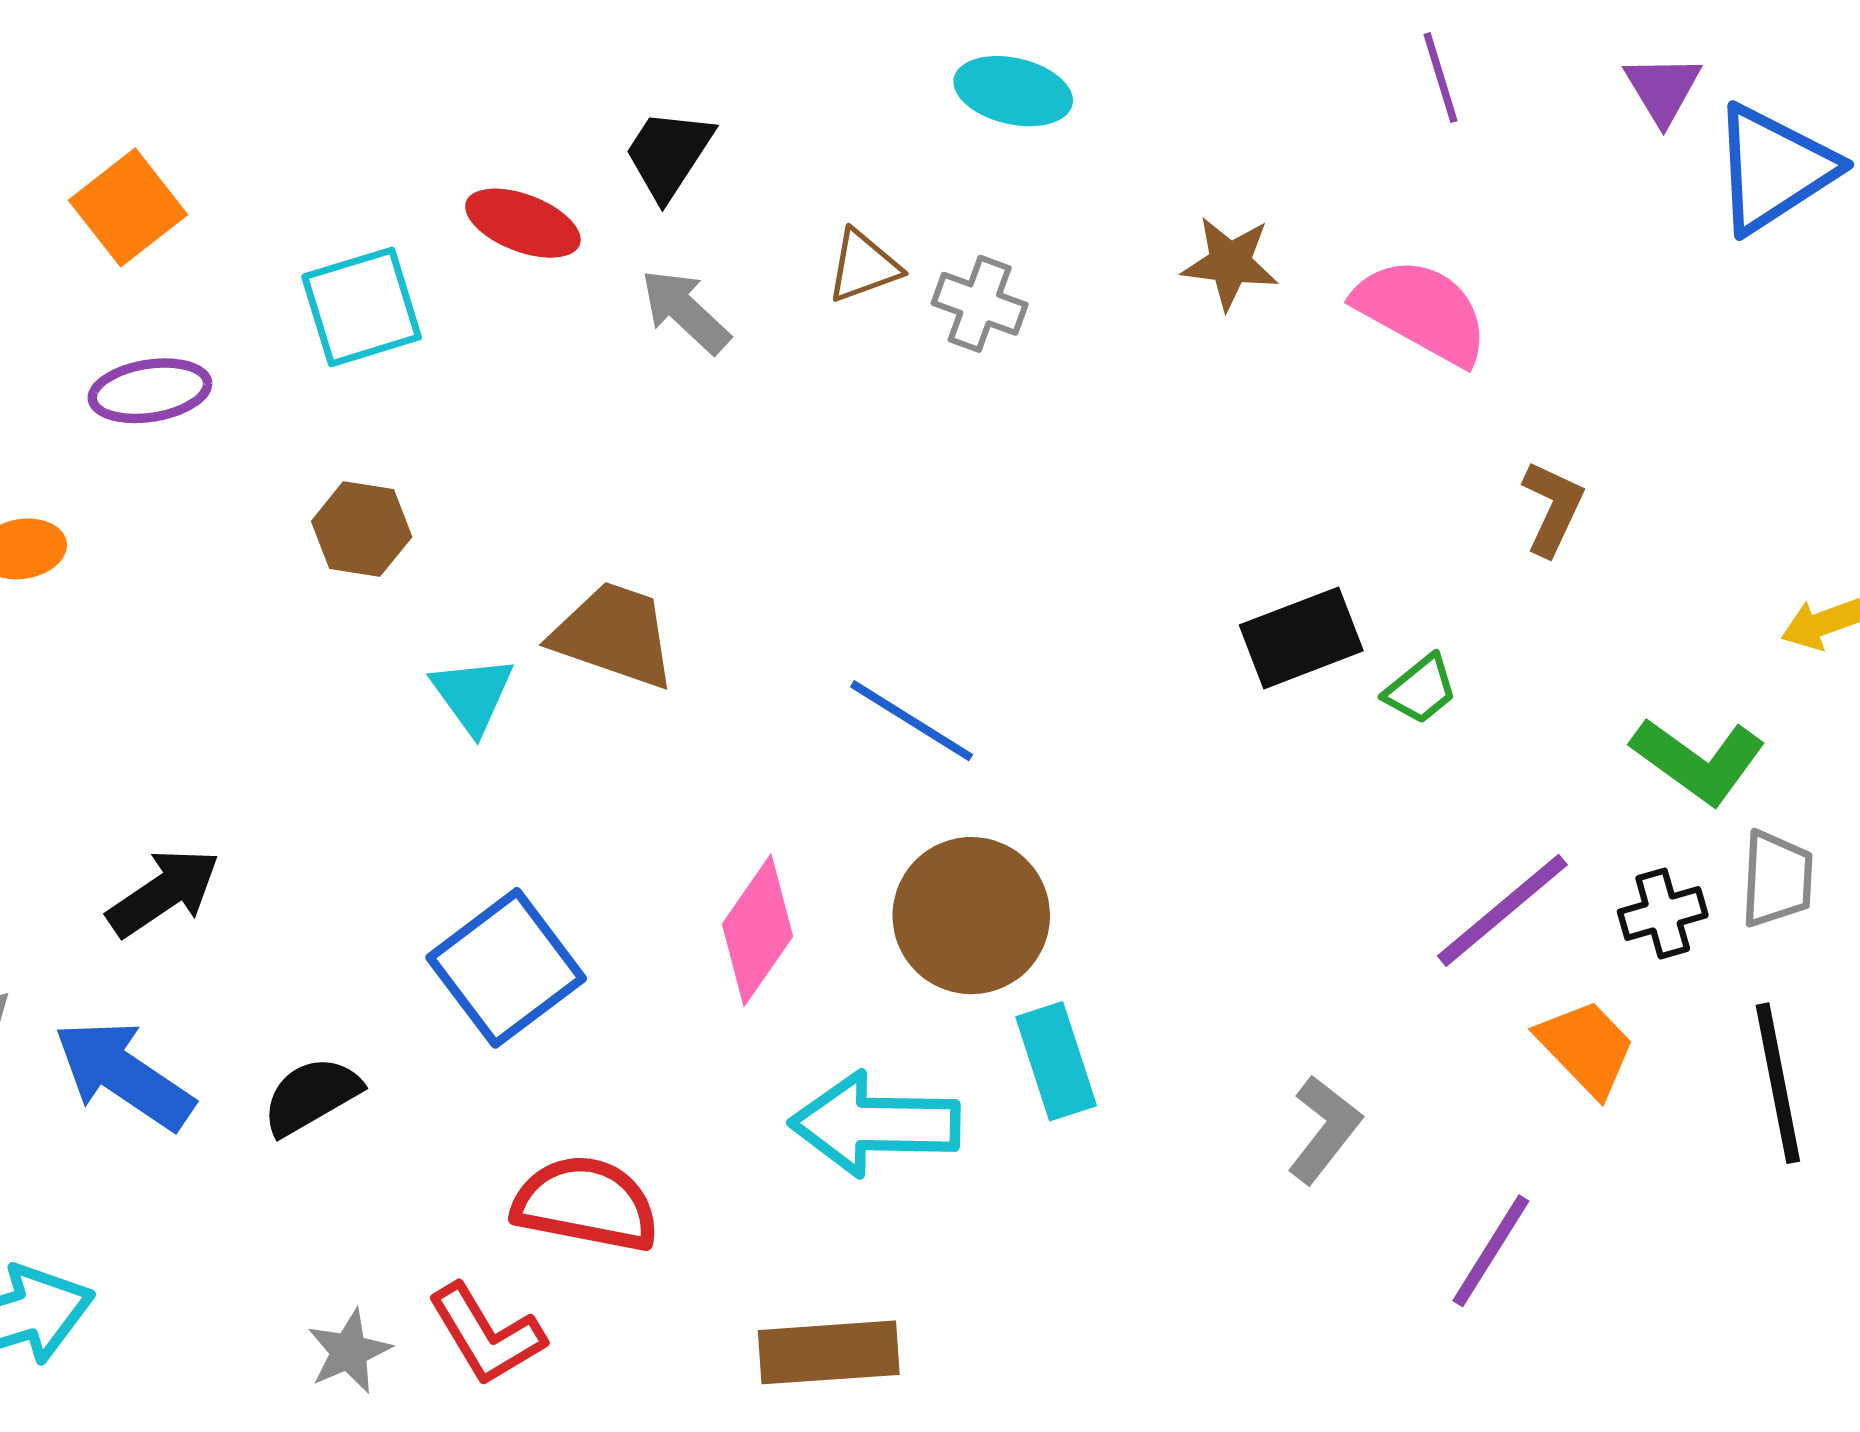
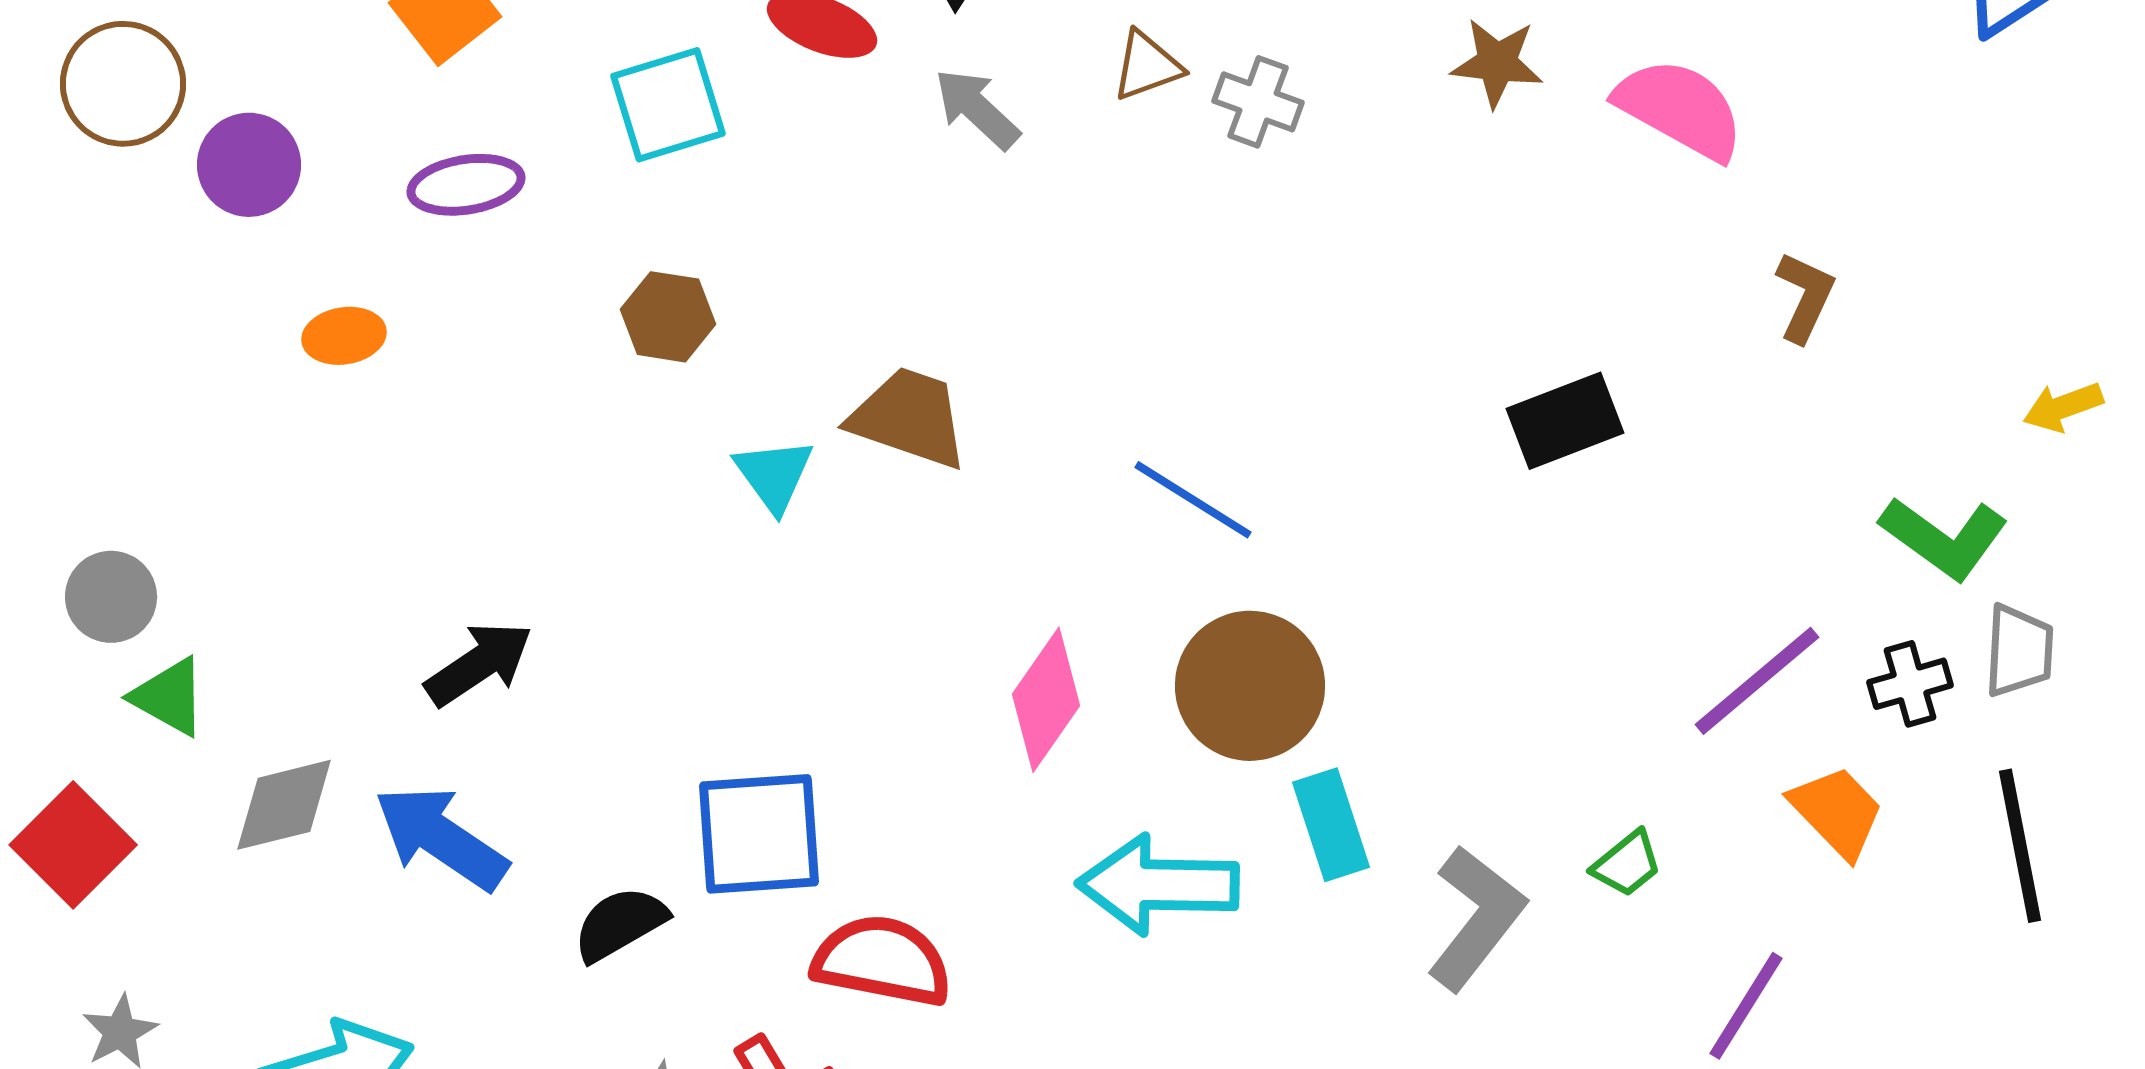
green trapezoid: (1421, 689) -> (1627, 864), moved
blue square: (506, 968) -> (759, 834), moved, turned 33
black semicircle: (311, 1096) -> (620, 924), moved
gray L-shape: (1324, 1129) -> (1476, 918), moved, size x1.4

